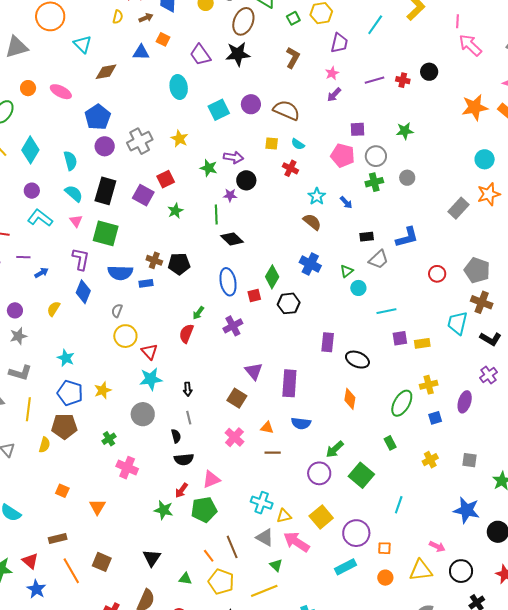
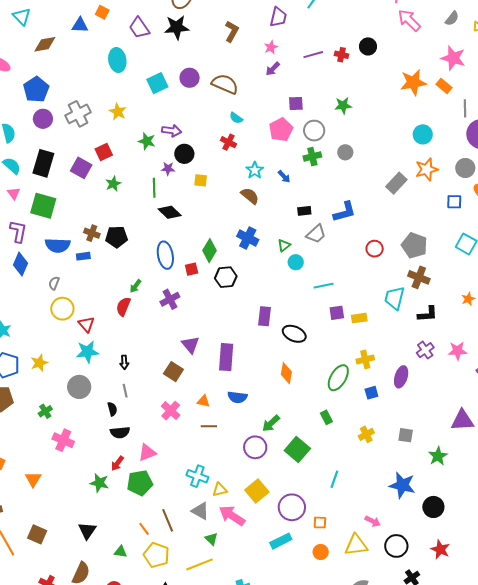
yellow square: (272, 144) -> (201, 180), moved
pink pentagon: (343, 156) -> (281, 130), turned 30
black L-shape: (491, 339) -> (428, 314), turned -35

